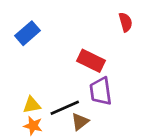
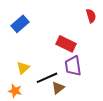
yellow triangle: (32, 105) -> (23, 68), moved, turned -32
orange star: (33, 126) -> (15, 91), moved

